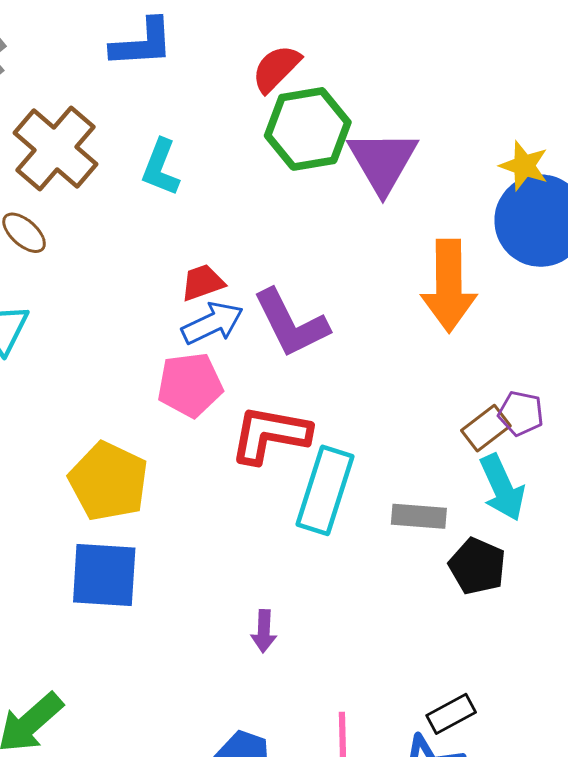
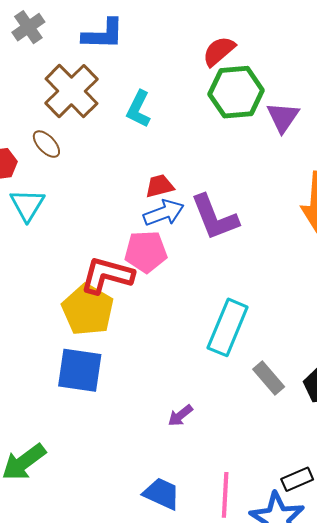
blue L-shape: (142, 43) -> (103, 34), moved
purple triangle: (383, 161) -> (283, 117), size x0.7
red L-shape: (270, 435) -> (107, 275), moved
gray rectangle: (419, 516) -> (269, 378), moved, turned 40
purple arrow: (264, 631) -> (180, 415), turned 44

